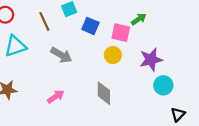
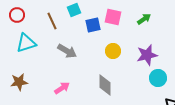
green arrow: (139, 19) -> (144, 19), moved
blue square: (90, 26) -> (93, 25), turned -35
pink square: (121, 33) -> (113, 17), moved

